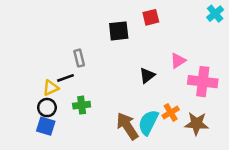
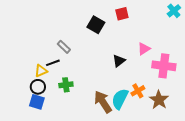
black square: (119, 31) -> (96, 25), turned 36
gray rectangle: (79, 58) -> (64, 47), turned -32
brown star: (197, 124) -> (159, 100), turned 30

